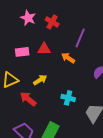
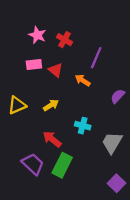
red triangle: (44, 49) -> (55, 70), turned 40
pink rectangle: (22, 52) -> (34, 64), moved
red arrow: (28, 99) -> (52, 139), moved

